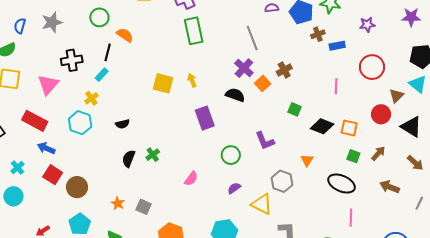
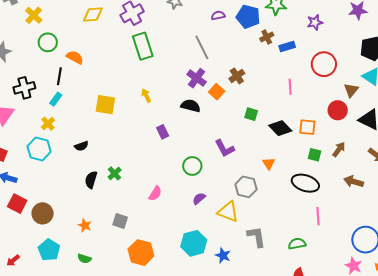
yellow square: (163, 83) -> (105, 105), moved
purple rectangle: (205, 118) -> (163, 132), size x0.6
black diamond: (322, 126) -> (280, 128), turned 30
gray square: (144, 207) -> (120, 221), moved

